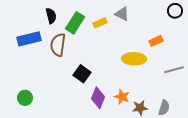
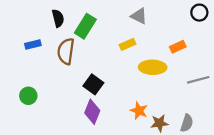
yellow rectangle: (100, 23) -> (128, 44), moved
blue rectangle: (29, 39) -> (33, 44), size x0.6
green circle: (25, 98) -> (28, 96), moved
purple diamond: (98, 98) -> (92, 112), moved

